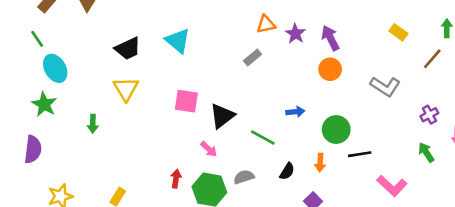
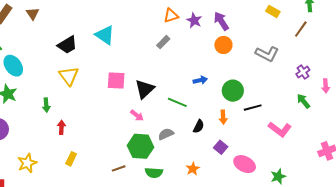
red arrow: (176, 179) -> (61, 127), moved

